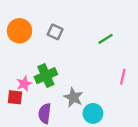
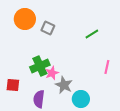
orange circle: (20, 31) -> (25, 19), moved
pink star: (24, 84) -> (52, 73), moved

